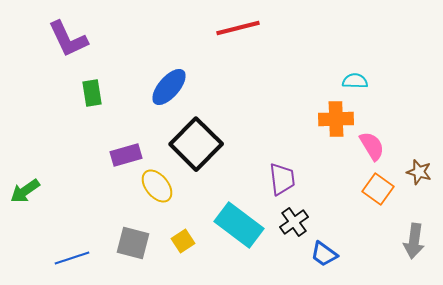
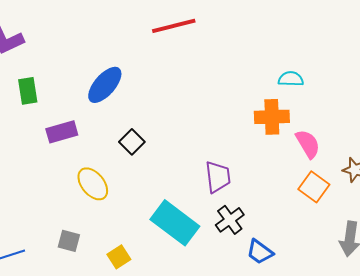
black square: (196, 144) -> (132, 142), size x0.5
purple rectangle: (126, 155) -> (62, 132), moved
yellow square: (183, 241) -> (119, 257), moved
gray square: (133, 243) -> (69, 241), size x0.7

